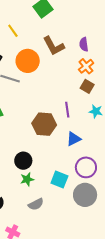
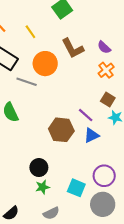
purple semicircle: (84, 44) -> (104, 47), turned -40
brown square: (87, 86) -> (108, 99), moved
purple line: (67, 110) -> (86, 115), turned -42
blue triangle: (74, 139) -> (91, 135), moved

